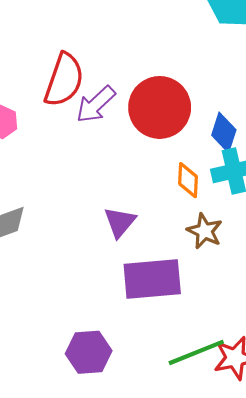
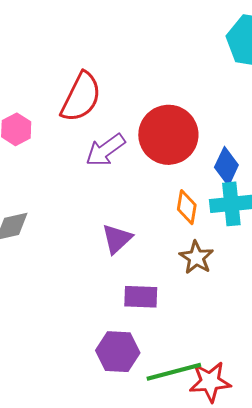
purple arrow: (96, 104) -> (105, 150), moved
purple rectangle: (152, 279) -> (141, 297), size x0.6
purple hexagon: (89, 352) -> (118, 352), moved

